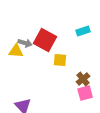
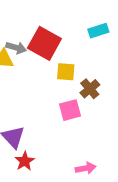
brown cross: (83, 79) -> (90, 89), moved
pink square: (85, 93) -> (70, 110), moved

